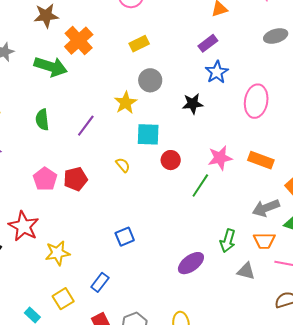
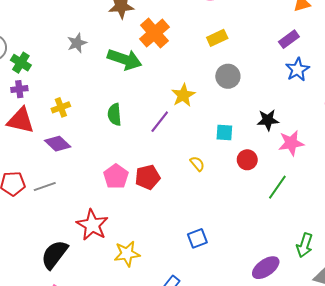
yellow star: (126, 103) -> (183, 95), moved
black star: (193, 104) -> (268, 120), moved
cyan square: (148, 134) -> (224, 133), size x0.7
pink star: (220, 158) -> (291, 143), moved

